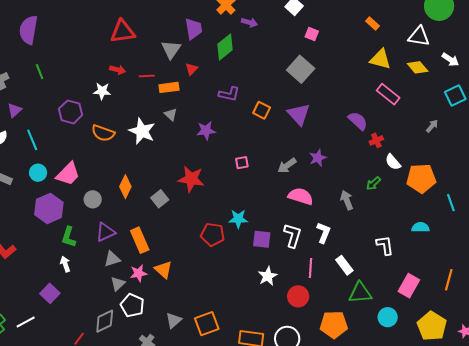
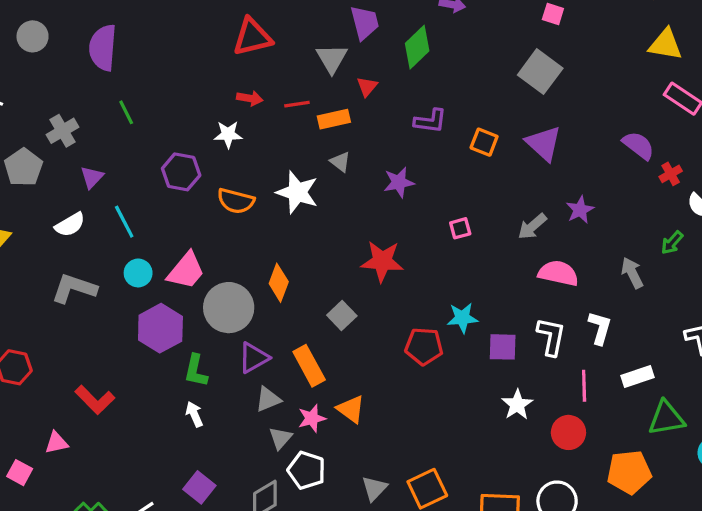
gray circle: (93, 199) -> (229, 308), size x1.8
gray square: (160, 199) -> (342, 316), moved
white rectangle: (344, 265) -> (637, 376), turned -66
purple square: (50, 293) -> (199, 487), moved

